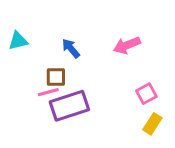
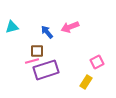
pink arrow: (127, 45) -> (70, 27), moved
yellow rectangle: (152, 124) -> (86, 82), moved

